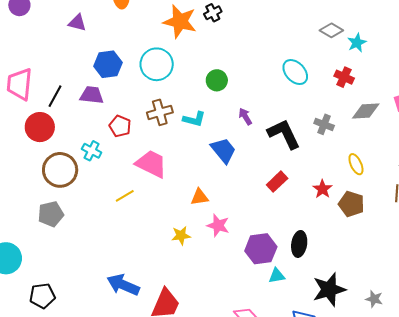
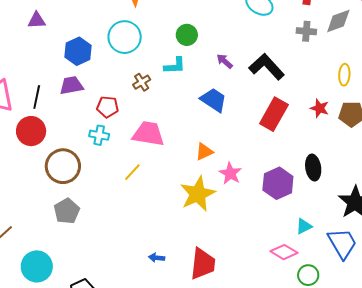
brown cross: (160, 112) -> (142, 82), size x0.7
cyan L-shape: (194, 119) -> (175, 66), moved
gray cross: (324, 124) -> (306, 31), moved
cyan cross: (92, 151) -> (99, 135), moved
yellow ellipse: (356, 164) -> (344, 75), turned 45
red rectangle: (277, 182) -> (274, 114), size x1.5
pink star: (218, 225) -> (230, 173), turned 30
yellow star: (181, 236) -> (198, 194), size x1.8
cyan triangle: (277, 276) -> (304, 226), moved
blue arrow: (123, 285) -> (157, 258), size x0.5

